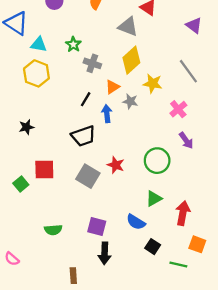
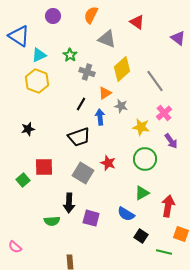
gray triangle: (128, 27) -> (107, 39), moved
cyan triangle: (39, 44) -> (39, 55), turned -35
gray line: (188, 71) -> (155, 81), moved
yellow star: (153, 84) -> (141, 127), moved
black arrow: (105, 253) -> (69, 203), moved

